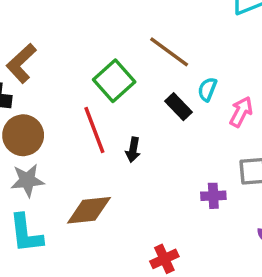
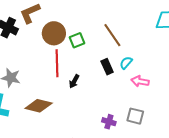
green square: (114, 81) -> (77, 40), size x0.7
pink arrow: (241, 112) -> (140, 81), turned -126
brown circle: (23, 135) -> (54, 33), moved

